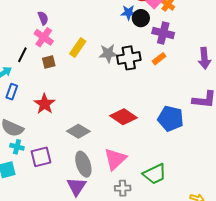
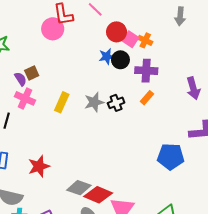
black cross: (129, 58) -> (116, 103), size x0.7
brown square: (49, 62) -> (32, 73), moved
red star: (45, 104) -> (39, 166), turned 30
red diamond: (124, 117) -> (98, 195), moved

